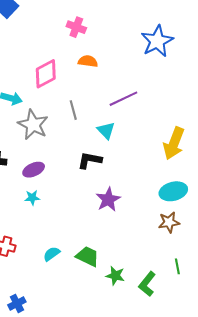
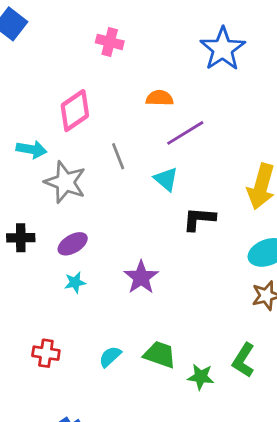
orange semicircle: (88, 61) -> (160, 98), moved
black L-shape: (90, 160) -> (199, 219), moved
purple star: (108, 200) -> (141, 277), moved
green L-shape: (147, 284) -> (243, 360), moved

